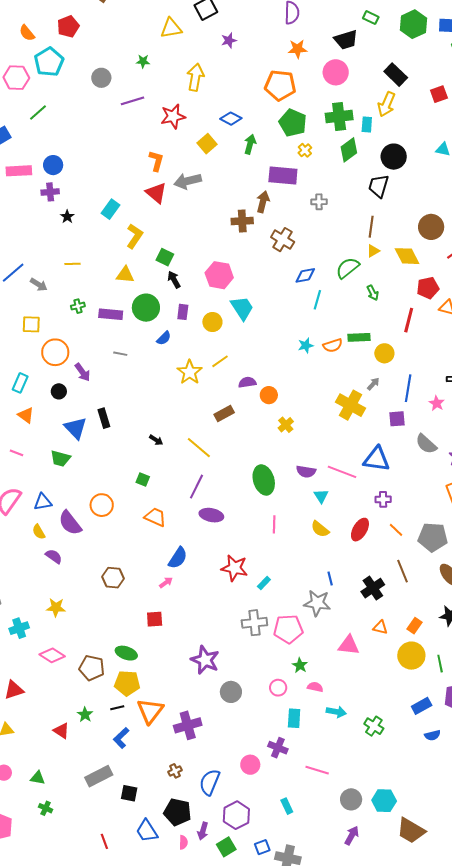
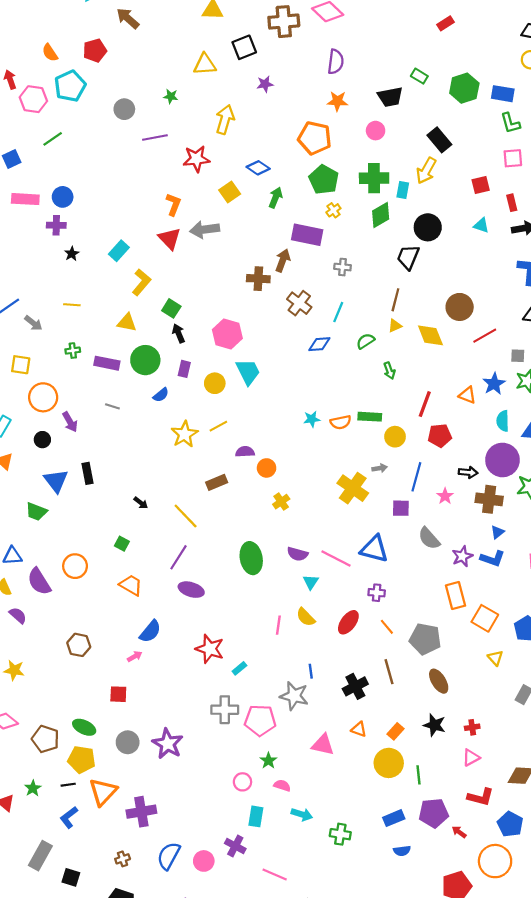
pink circle: (336, 72) -> (376, 131), size x0.7
red square: (439, 94) -> (481, 185), moved
green semicircle: (348, 268) -> (365, 341), size x0.7
red pentagon: (428, 288) -> (440, 436), moved
cyan line: (317, 300) -> (338, 312), moved
gray arrow: (373, 384) -> (380, 468), turned 32
pink line: (274, 524) -> (278, 625), moved
gray circle: (231, 692) -> (128, 742), moved
green cross: (374, 726) -> (340, 834), turned -30
gray rectangle: (99, 776) -> (40, 856), turned -40
blue semicircle: (210, 782) -> (169, 856), moved

